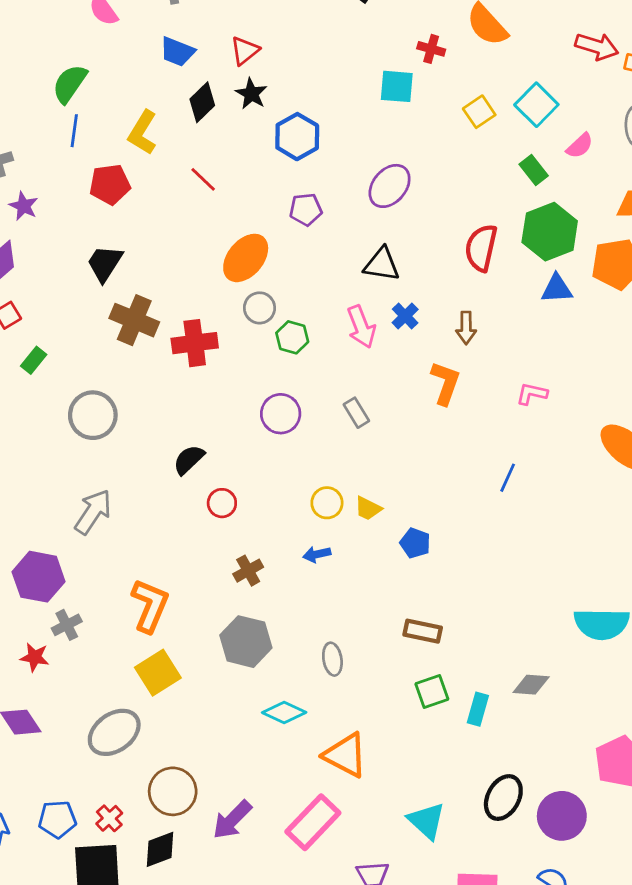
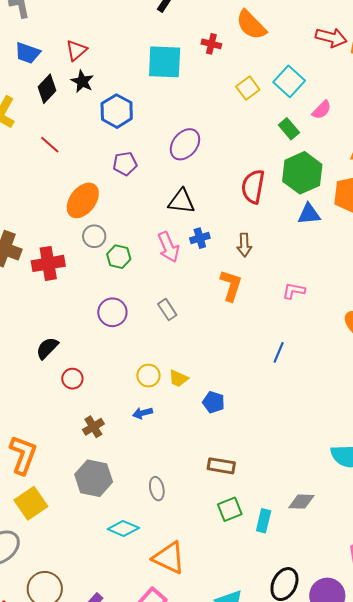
cyan square: (397, 86) -> (165, 62), moved, size x1.4
blue cross: (405, 316) -> (200, 238), turned 30

